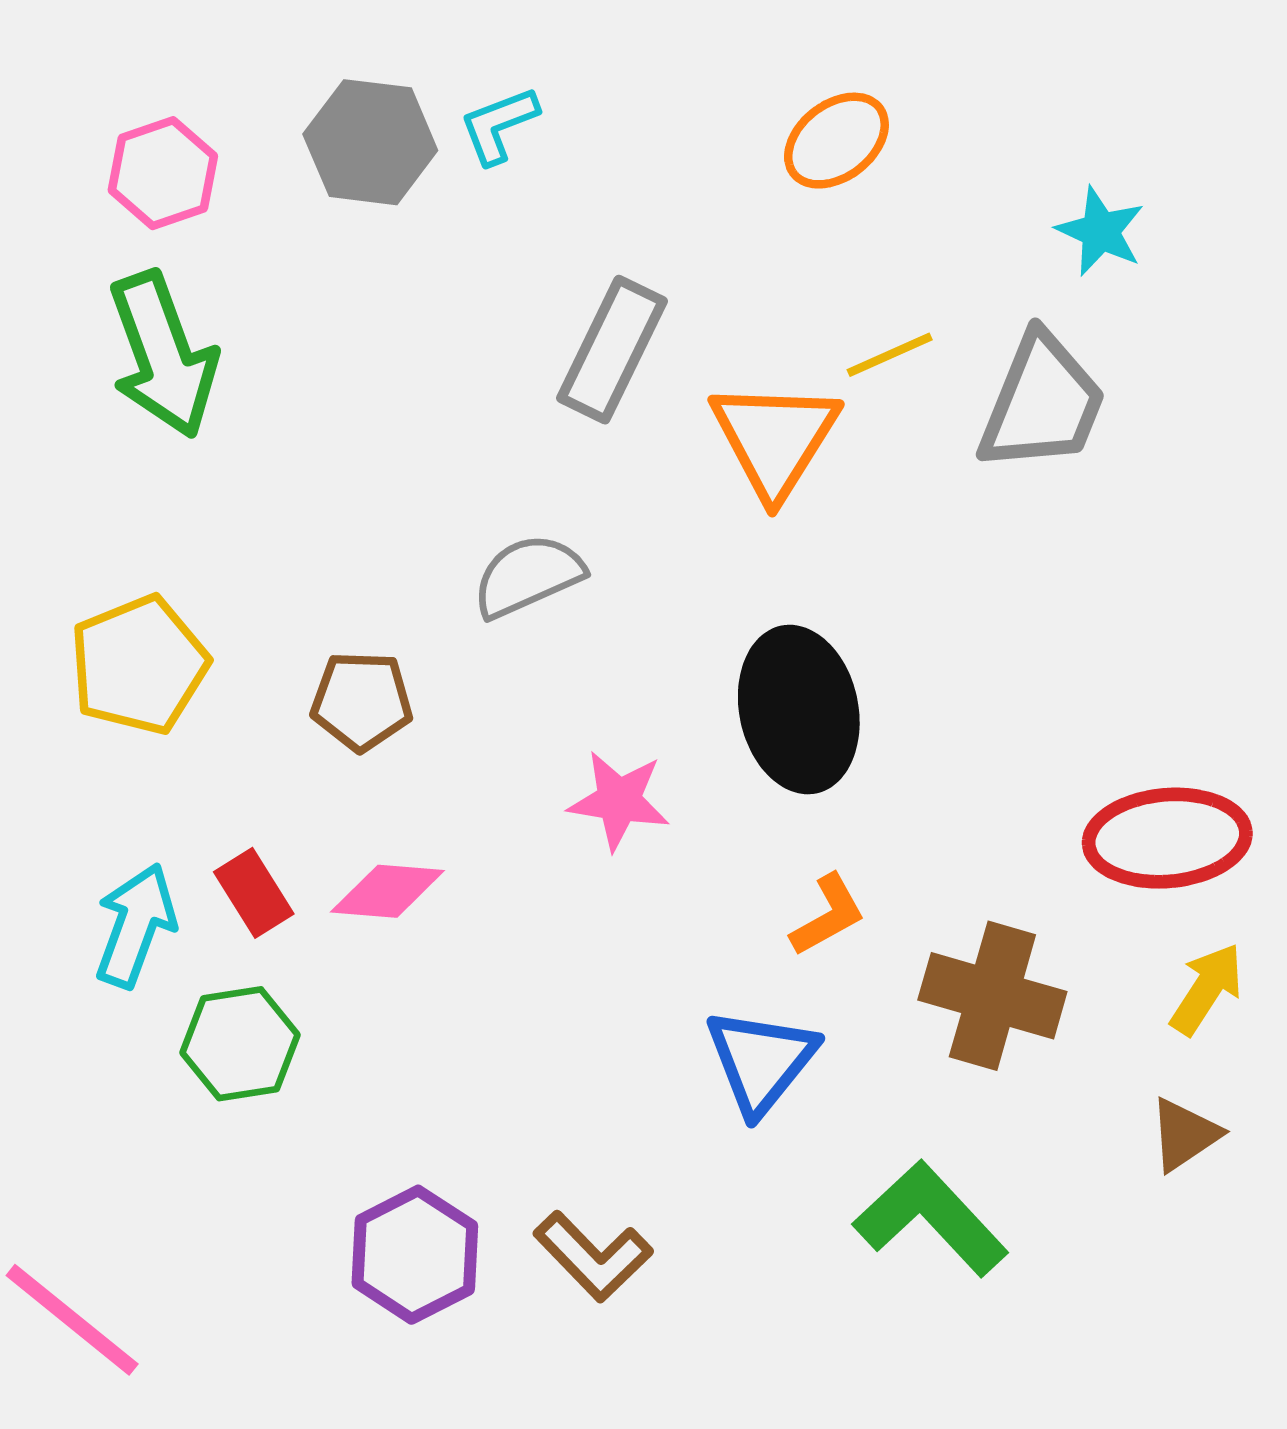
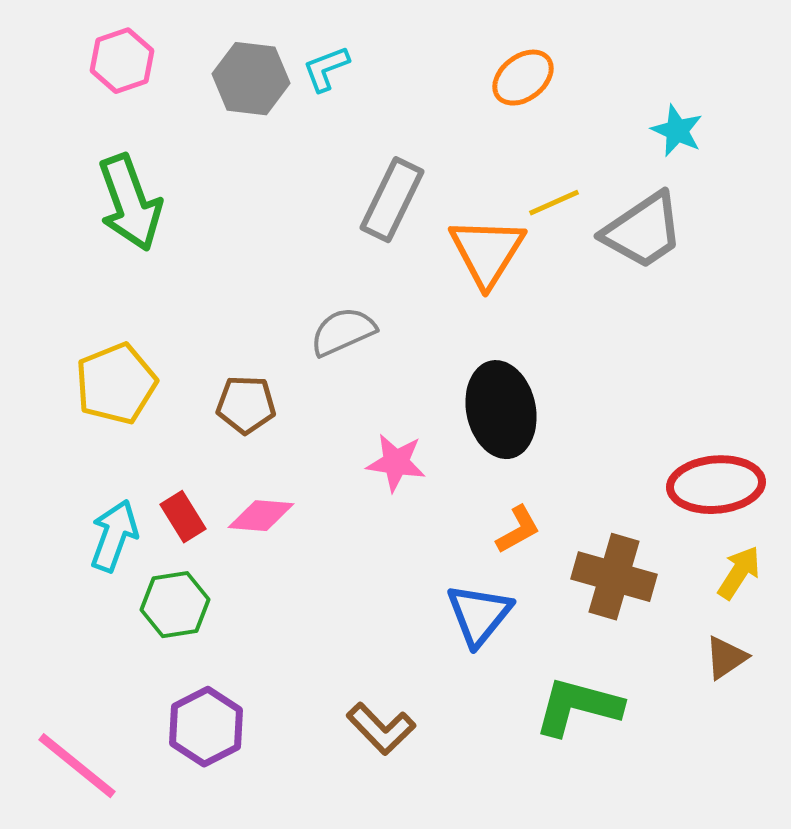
pink hexagon: (163, 173) -> (122, 61), moved
gray trapezoid: (1042, 403) -> (643, 231), turned 34
green L-shape: (931, 1219) -> (578, 707), turned -32
purple hexagon: (415, 1255) -> (206, 727), moved

